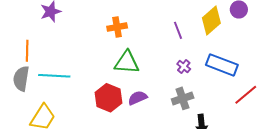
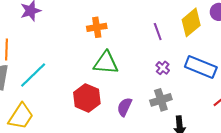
cyan line: (54, 76) -> (33, 75), turned -48
purple semicircle: (138, 98) -> (125, 107), moved, turned -42

